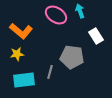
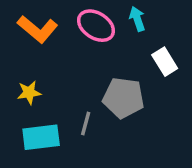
orange L-shape: (21, 31) -> (38, 29), moved

